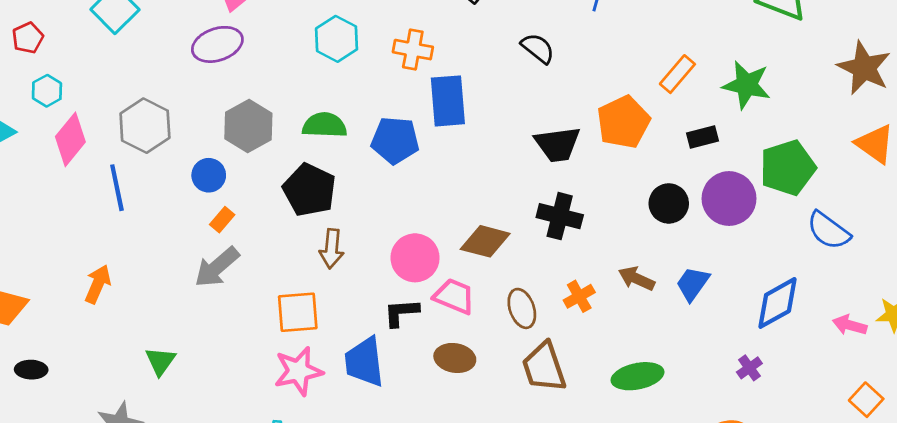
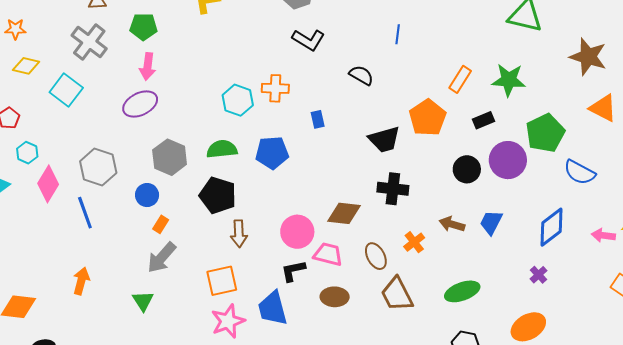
cyan hexagon: (337, 39) -> (238, 100), moved
blue rectangle: (448, 101) -> (318, 119), moved, size x0.5
green triangle: (160, 361) -> (143, 301), moved

